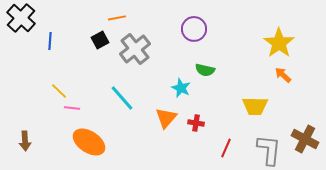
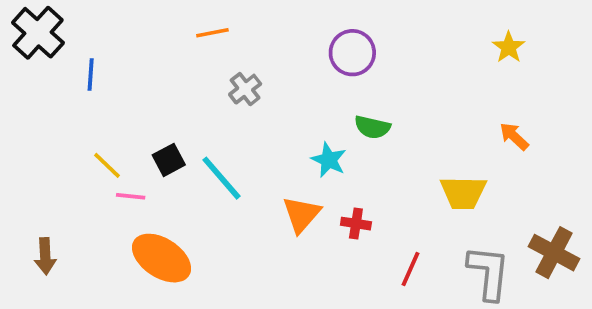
black square: (100, 40) -> (169, 160), moved
yellow star: (279, 43) -> (509, 47), moved, size x0.6
gray cross: (135, 49) -> (245, 89), size x0.6

